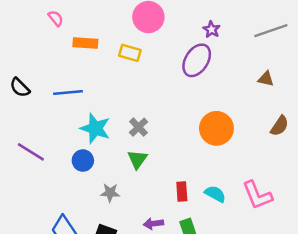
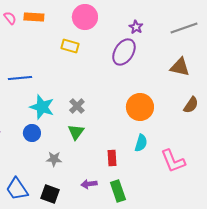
orange rectangle: (85, 43) -> (34, 17), moved
brown triangle: (266, 79) -> (180, 67), size x1.5
cyan semicircle: (215, 194) -> (141, 143), moved, turned 78

